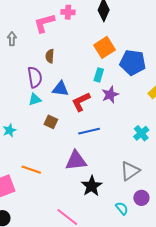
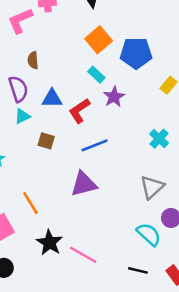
cyan rectangle: (99, 75) -> (96, 75), turned -56
orange line: (31, 170) -> (31, 203), turned 48
black star: (92, 186) -> (49, 243), moved
cyan semicircle: (122, 208) -> (149, 234), size x1.5

